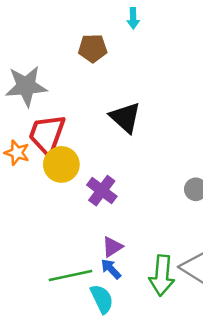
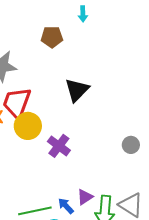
black triangle: (125, 117) -> (77, 90), turned 32
purple triangle: (112, 247) -> (85, 197), moved

